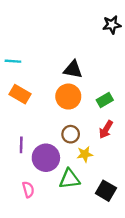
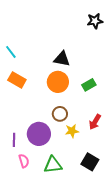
cyan line: (13, 61) -> (11, 52), turned 48
red arrow: (106, 129) -> (95, 122), moved
purple line: (21, 145) -> (14, 140), moved
green triangle: (69, 179) -> (53, 165), moved

